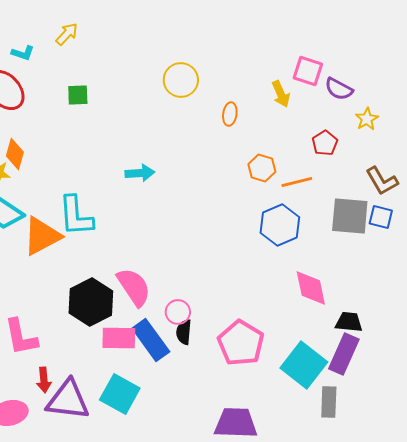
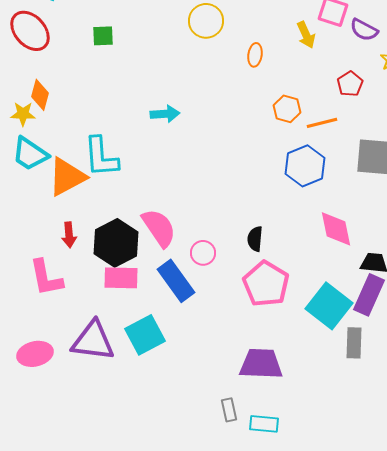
black semicircle: (184, 332) -> (255, 239), moved
pink rectangle: (119, 338) -> (121, 278), moved
red arrow: (44, 380) -> (69, 235), moved
cyan square: (120, 394) -> (145, 335), turned 33

